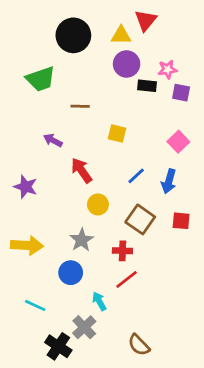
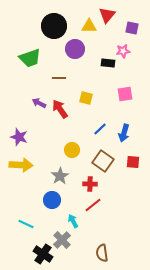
purple circle: (127, 64) -> (75, 49), moved
purple square: (181, 93) -> (132, 28), moved
pink square: (178, 142) -> (125, 94), moved, turned 35
red arrow: (82, 170) -> (60, 109), moved
yellow arrow: (27, 245) -> (21, 165), moved
brown semicircle: (139, 345) -> (102, 253), turned 36

